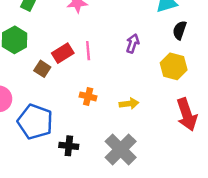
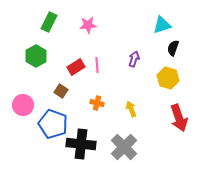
brown square: (42, 69) -> (61, 91), moved
yellow arrow: (129, 104) -> (131, 109), turned -105
black cross: (69, 146) -> (81, 144), size x1.8

